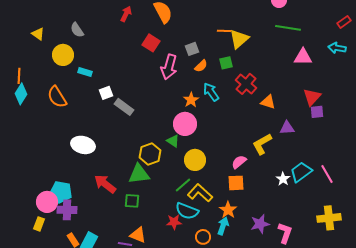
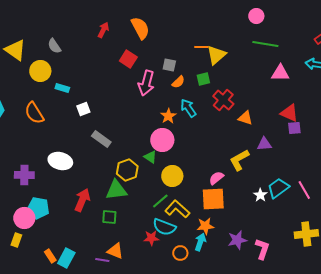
yellow triangle: (38, 34) -> (15, 50), size x1.6
gray square: (192, 49) -> (169, 65), turned 32
red triangle: (312, 97) -> (289, 113), turned -48
gray rectangle: (124, 107) -> (101, 139), moved
orange square: (236, 183) -> (213, 199), size x1.4
red arrow: (105, 184) -> (82, 200), turned 75
purple cross: (67, 210) -> (24, 175), moved
orange star: (228, 210) -> (205, 226), turned 30

